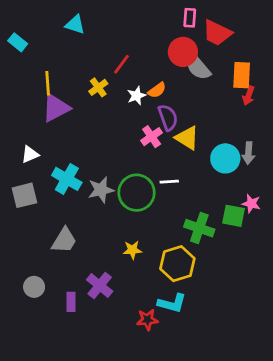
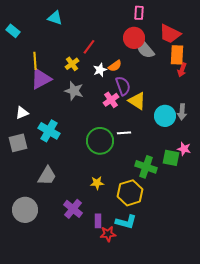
red trapezoid: (217, 33) -> (170, 34), moved
gray star: (101, 190) -> (74, 91), moved, turned 30
gray circle: (34, 287) -> (25, 210), size x1.6
purple rectangle: (71, 302) -> (98, 221), moved

